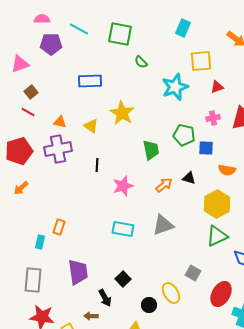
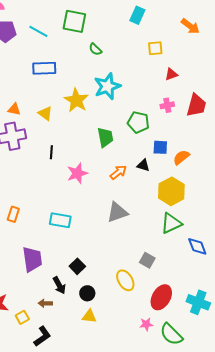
cyan line: (79, 29) -> (38, 31), moved
yellow square: (201, 61) -> (155, 48), size x0.7
cyan star: (175, 87) -> (107, 86), moved
blue square: (206, 148) -> (160, 147), moved
orange semicircle: (227, 170) -> (181, 157), turned 132
cyan rectangle: (123, 229) -> (60, 220), moved
red ellipse: (221, 294) -> (161, 297), moved
black circle: (149, 305) -> (87, 293), moved

